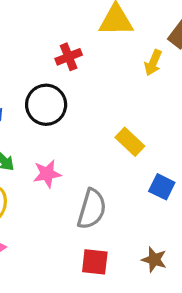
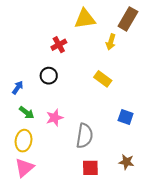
black circle: (46, 105) -> (49, 76), size x0.7
yellow rectangle: (130, 142) -> (103, 79), moved

